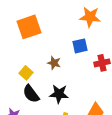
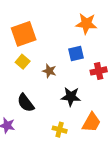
yellow square: (26, 73) -> (23, 62), moved
black star: (59, 94) -> (71, 97), moved

